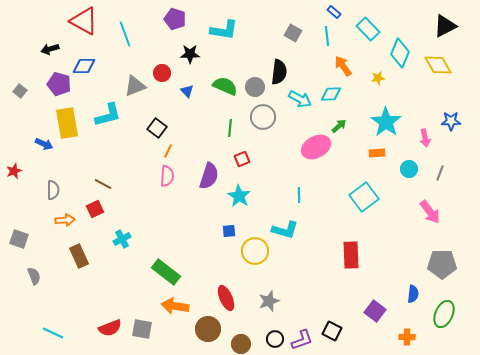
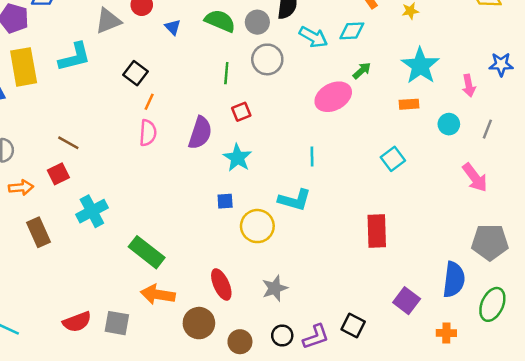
cyan square: (364, 197) -> (393, 159), size x0.7
cyan cross: (122, 239) -> (92, 211), size x1.4
blue semicircle: (413, 294) -> (454, 280), size x1.6

